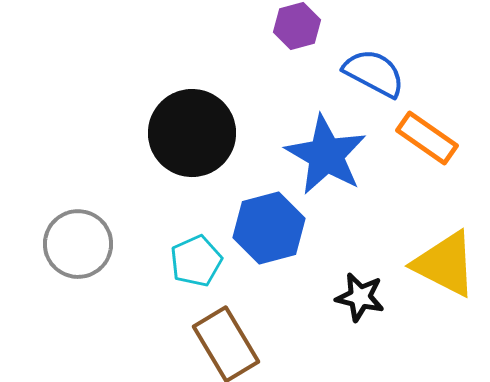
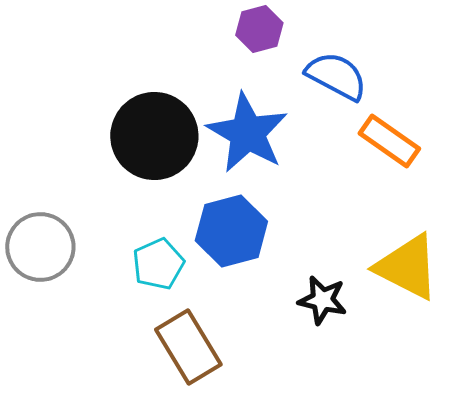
blue star: (326, 155) -> (247, 133), moved

